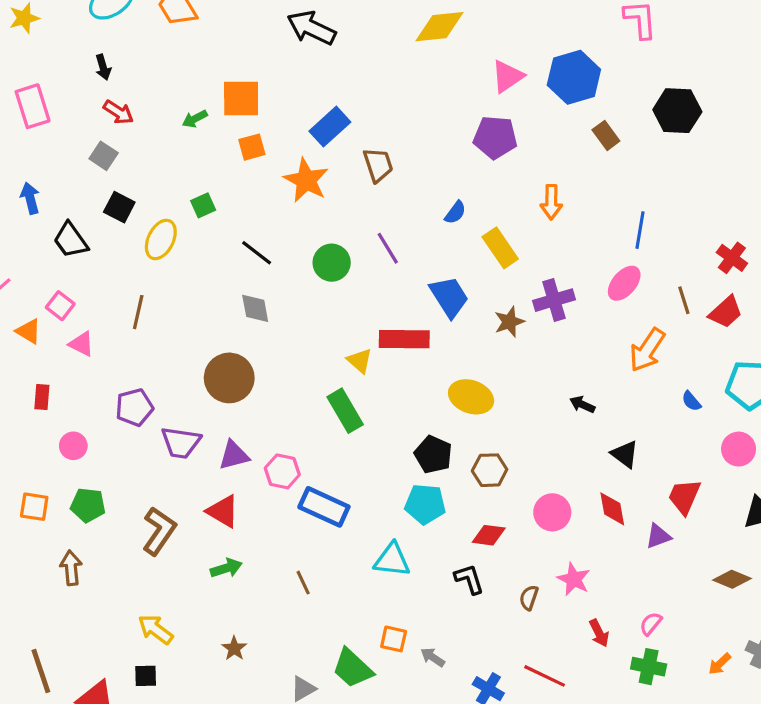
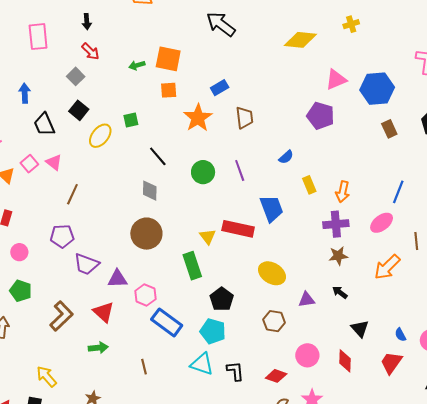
blue rectangle: (330, 127) -> (220, 88), size x0.7
orange arrow: (551, 202) -> (343, 192), moved
yellow rectangle: (500, 248) -> (309, 185), size x0.7
brown line: (138, 312) -> (72, 194), moved
brown star: (509, 322) -> (338, 256), moved
pink triangle: (82, 344) -> (54, 162), moved
brown circle: (229, 378) -> (146, 234), moved
blue semicircle: (691, 401) -> (400, 335), moved
black pentagon: (433, 455) -> (222, 299), moved
cyan pentagon: (425, 504) -> (213, 331), moved
red diamond: (489, 535) -> (276, 376), moved
purple triangle: (658, 536) -> (307, 300), moved
black L-shape: (469, 579) -> (235, 371), moved

